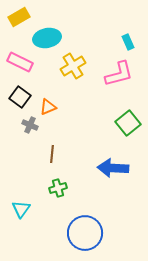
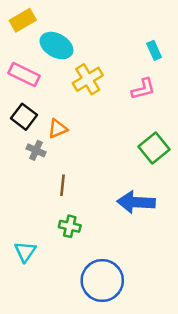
cyan ellipse: (47, 38) -> (56, 46), turned 40
pink L-shape: (119, 74) -> (143, 89), size x0.7
green cross: (58, 188) -> (70, 226), turned 30

